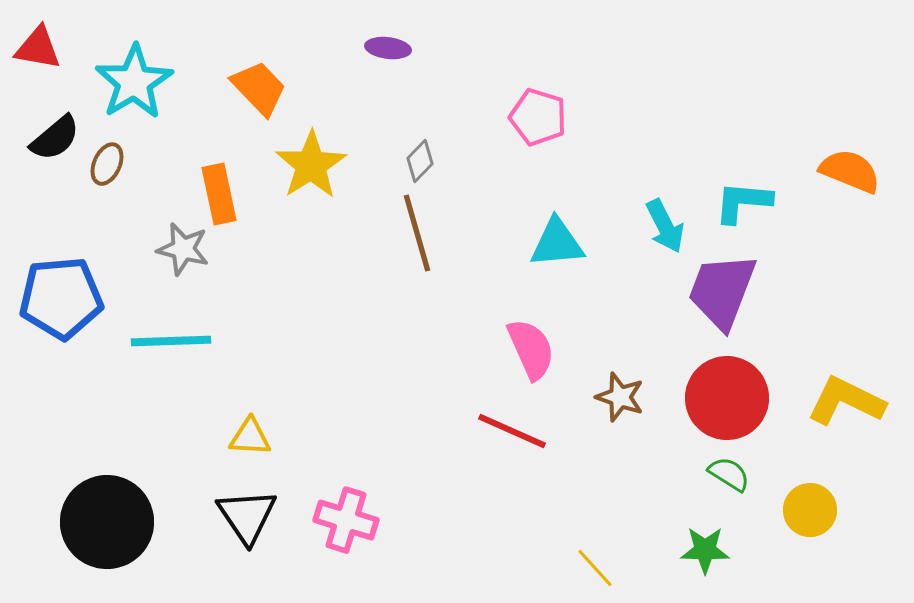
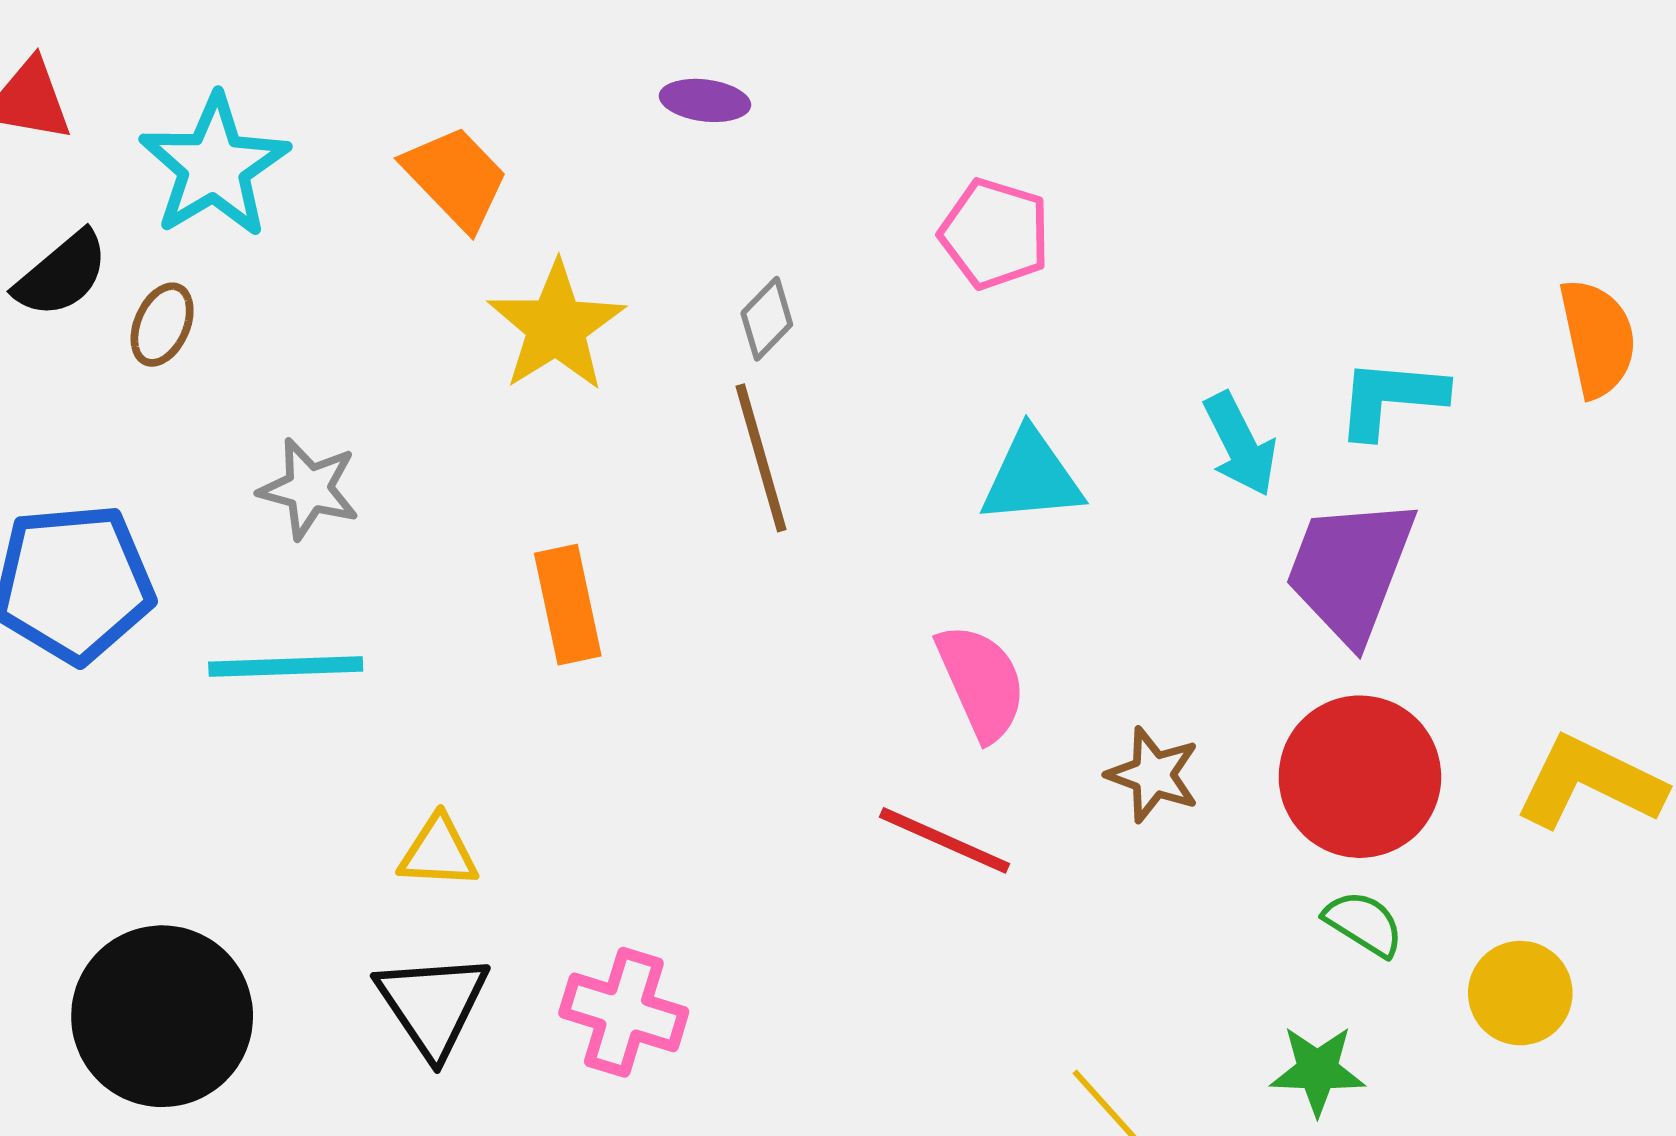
orange semicircle: (850, 171) -> (1598, 338), turned 56
orange rectangle: (219, 194) -> (568, 605), moved

